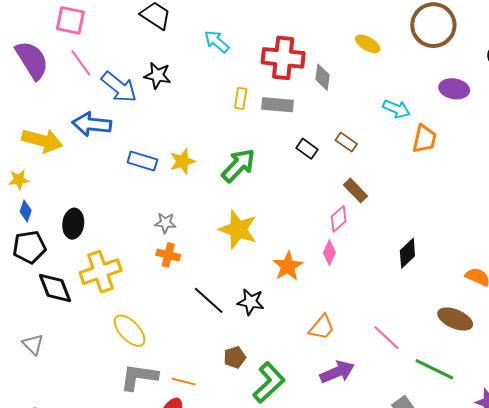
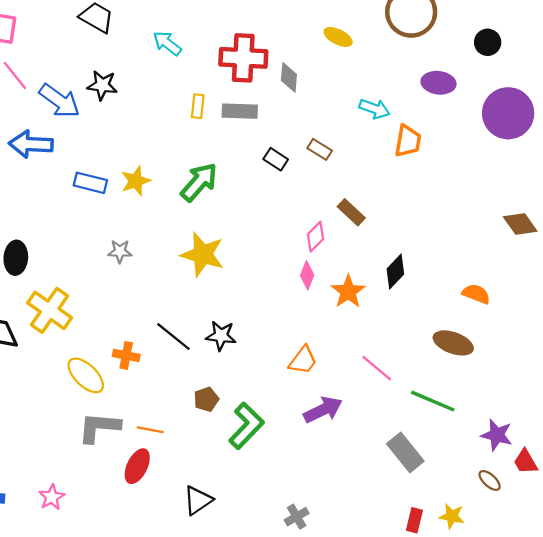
brown rectangle: (356, 190) -> (351, 212), moved
orange cross: (168, 255) -> (126, 355), moved
orange star: (288, 266) -> (348, 292), moved
yellow cross: (101, 272) -> (50, 310), turned -33

